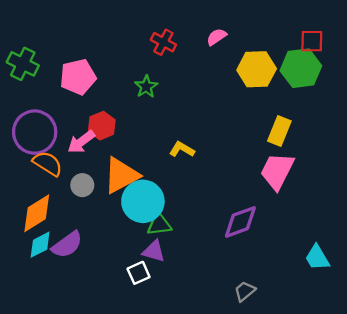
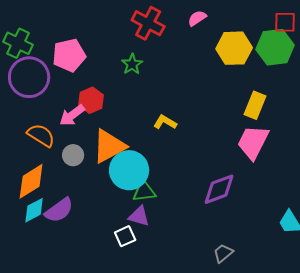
red cross: (163, 42) -> (148, 23), size x1.4
purple circle: (35, 132) -> (29, 77), moved

